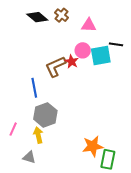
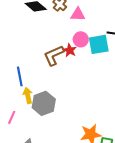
pink triangle: (89, 25) -> (78, 14), moved
blue line: (34, 88) -> (20, 76), moved
yellow arrow: (38, 135) -> (28, 95), moved

